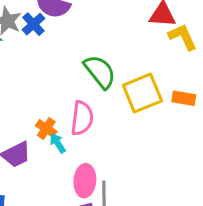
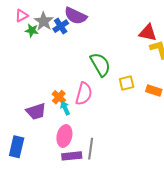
yellow square: (142, 93) -> (127, 83), size x0.6
pink ellipse: (85, 181) -> (64, 136), moved

